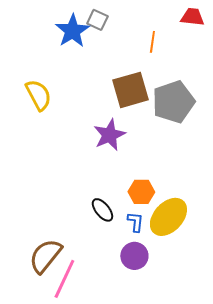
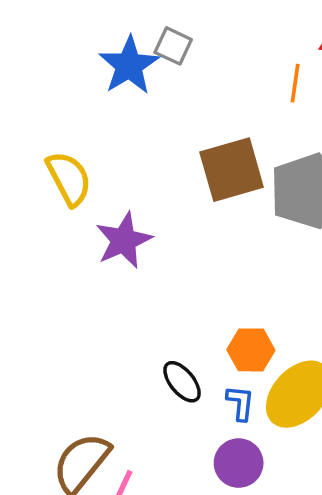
orange line: (152, 42) -> (295, 83), moved
purple star: (109, 135) -> (124, 240), moved

